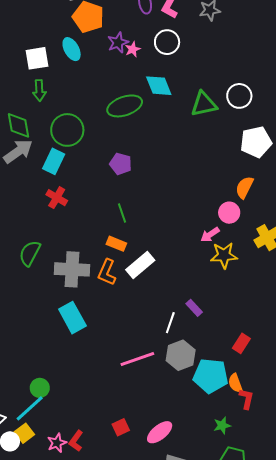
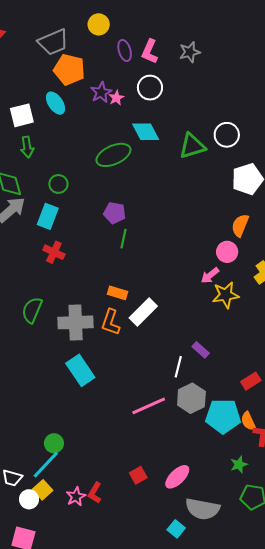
green circle: (67, 130) -> (58, 184), size x0.6
green line: (122, 213) -> (124, 239), moved, turned 36
red rectangle: (241, 343) -> (251, 381), turned 30

